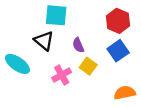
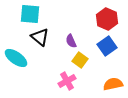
cyan square: (56, 15) -> (30, 14), moved
pink cross: (62, 75) -> (67, 81), moved

